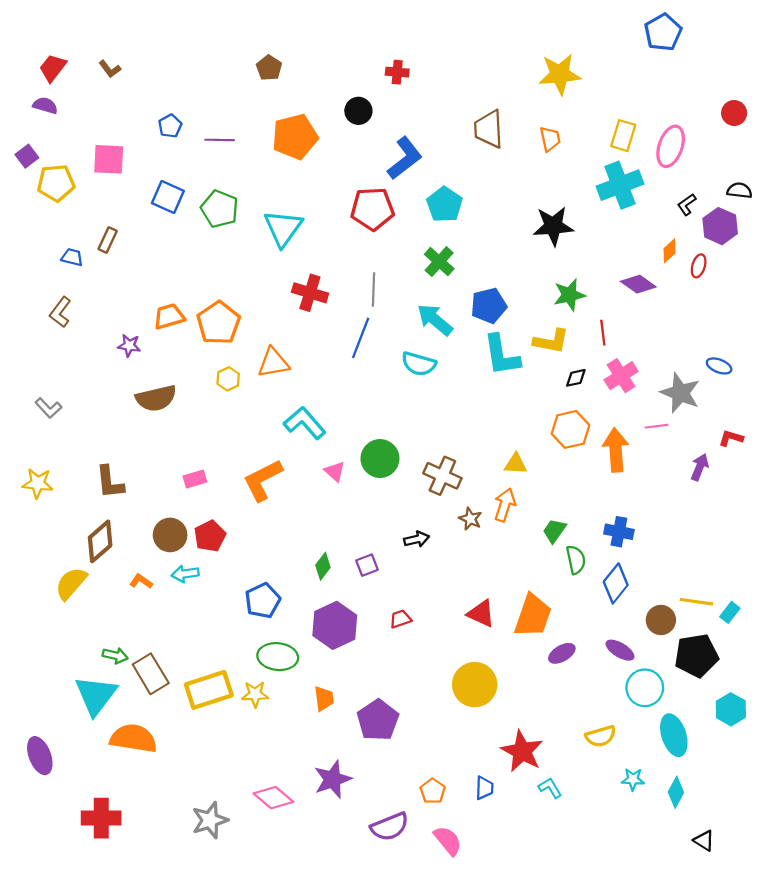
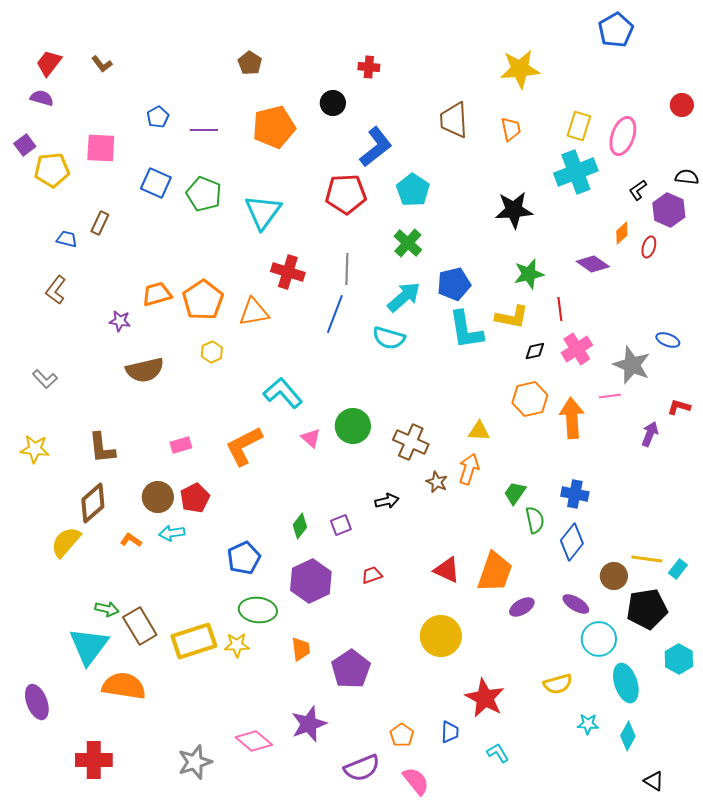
cyan arrow: (435, 320) -> (404, 297), turned 99
orange triangle: (273, 363) -> (254, 312), moved
cyan L-shape: (550, 788) -> (498, 753), moved

